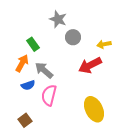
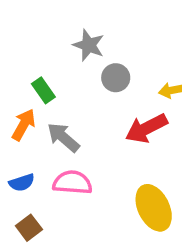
blue semicircle: (28, 85) -> (22, 183), moved
pink semicircle: (49, 95) -> (72, 183), turned 80

